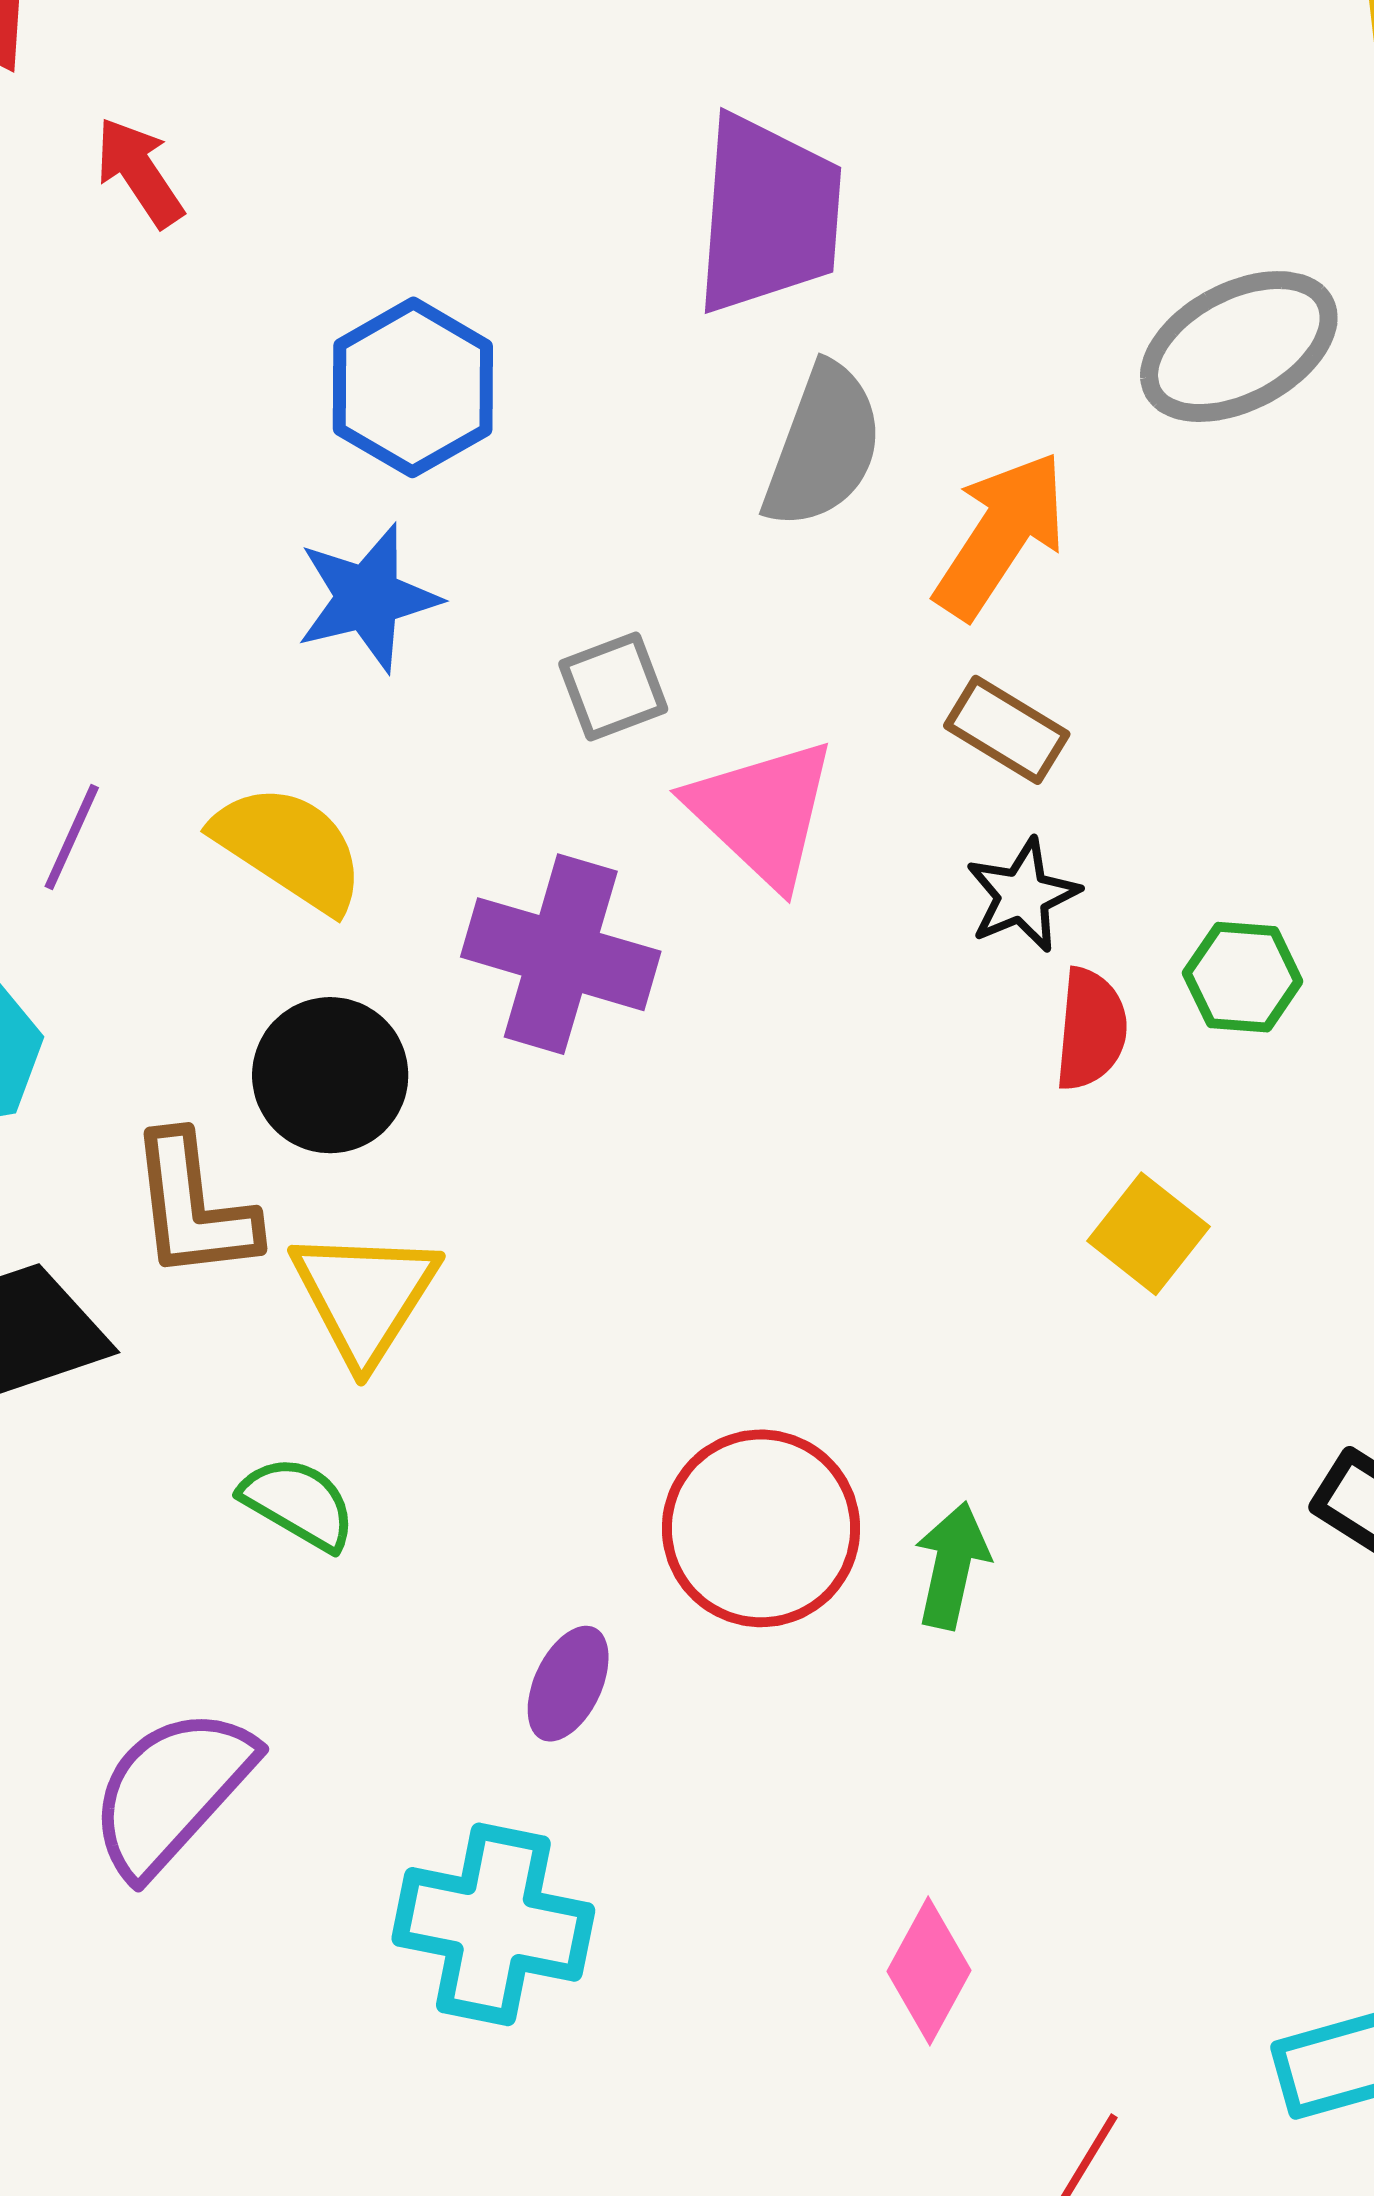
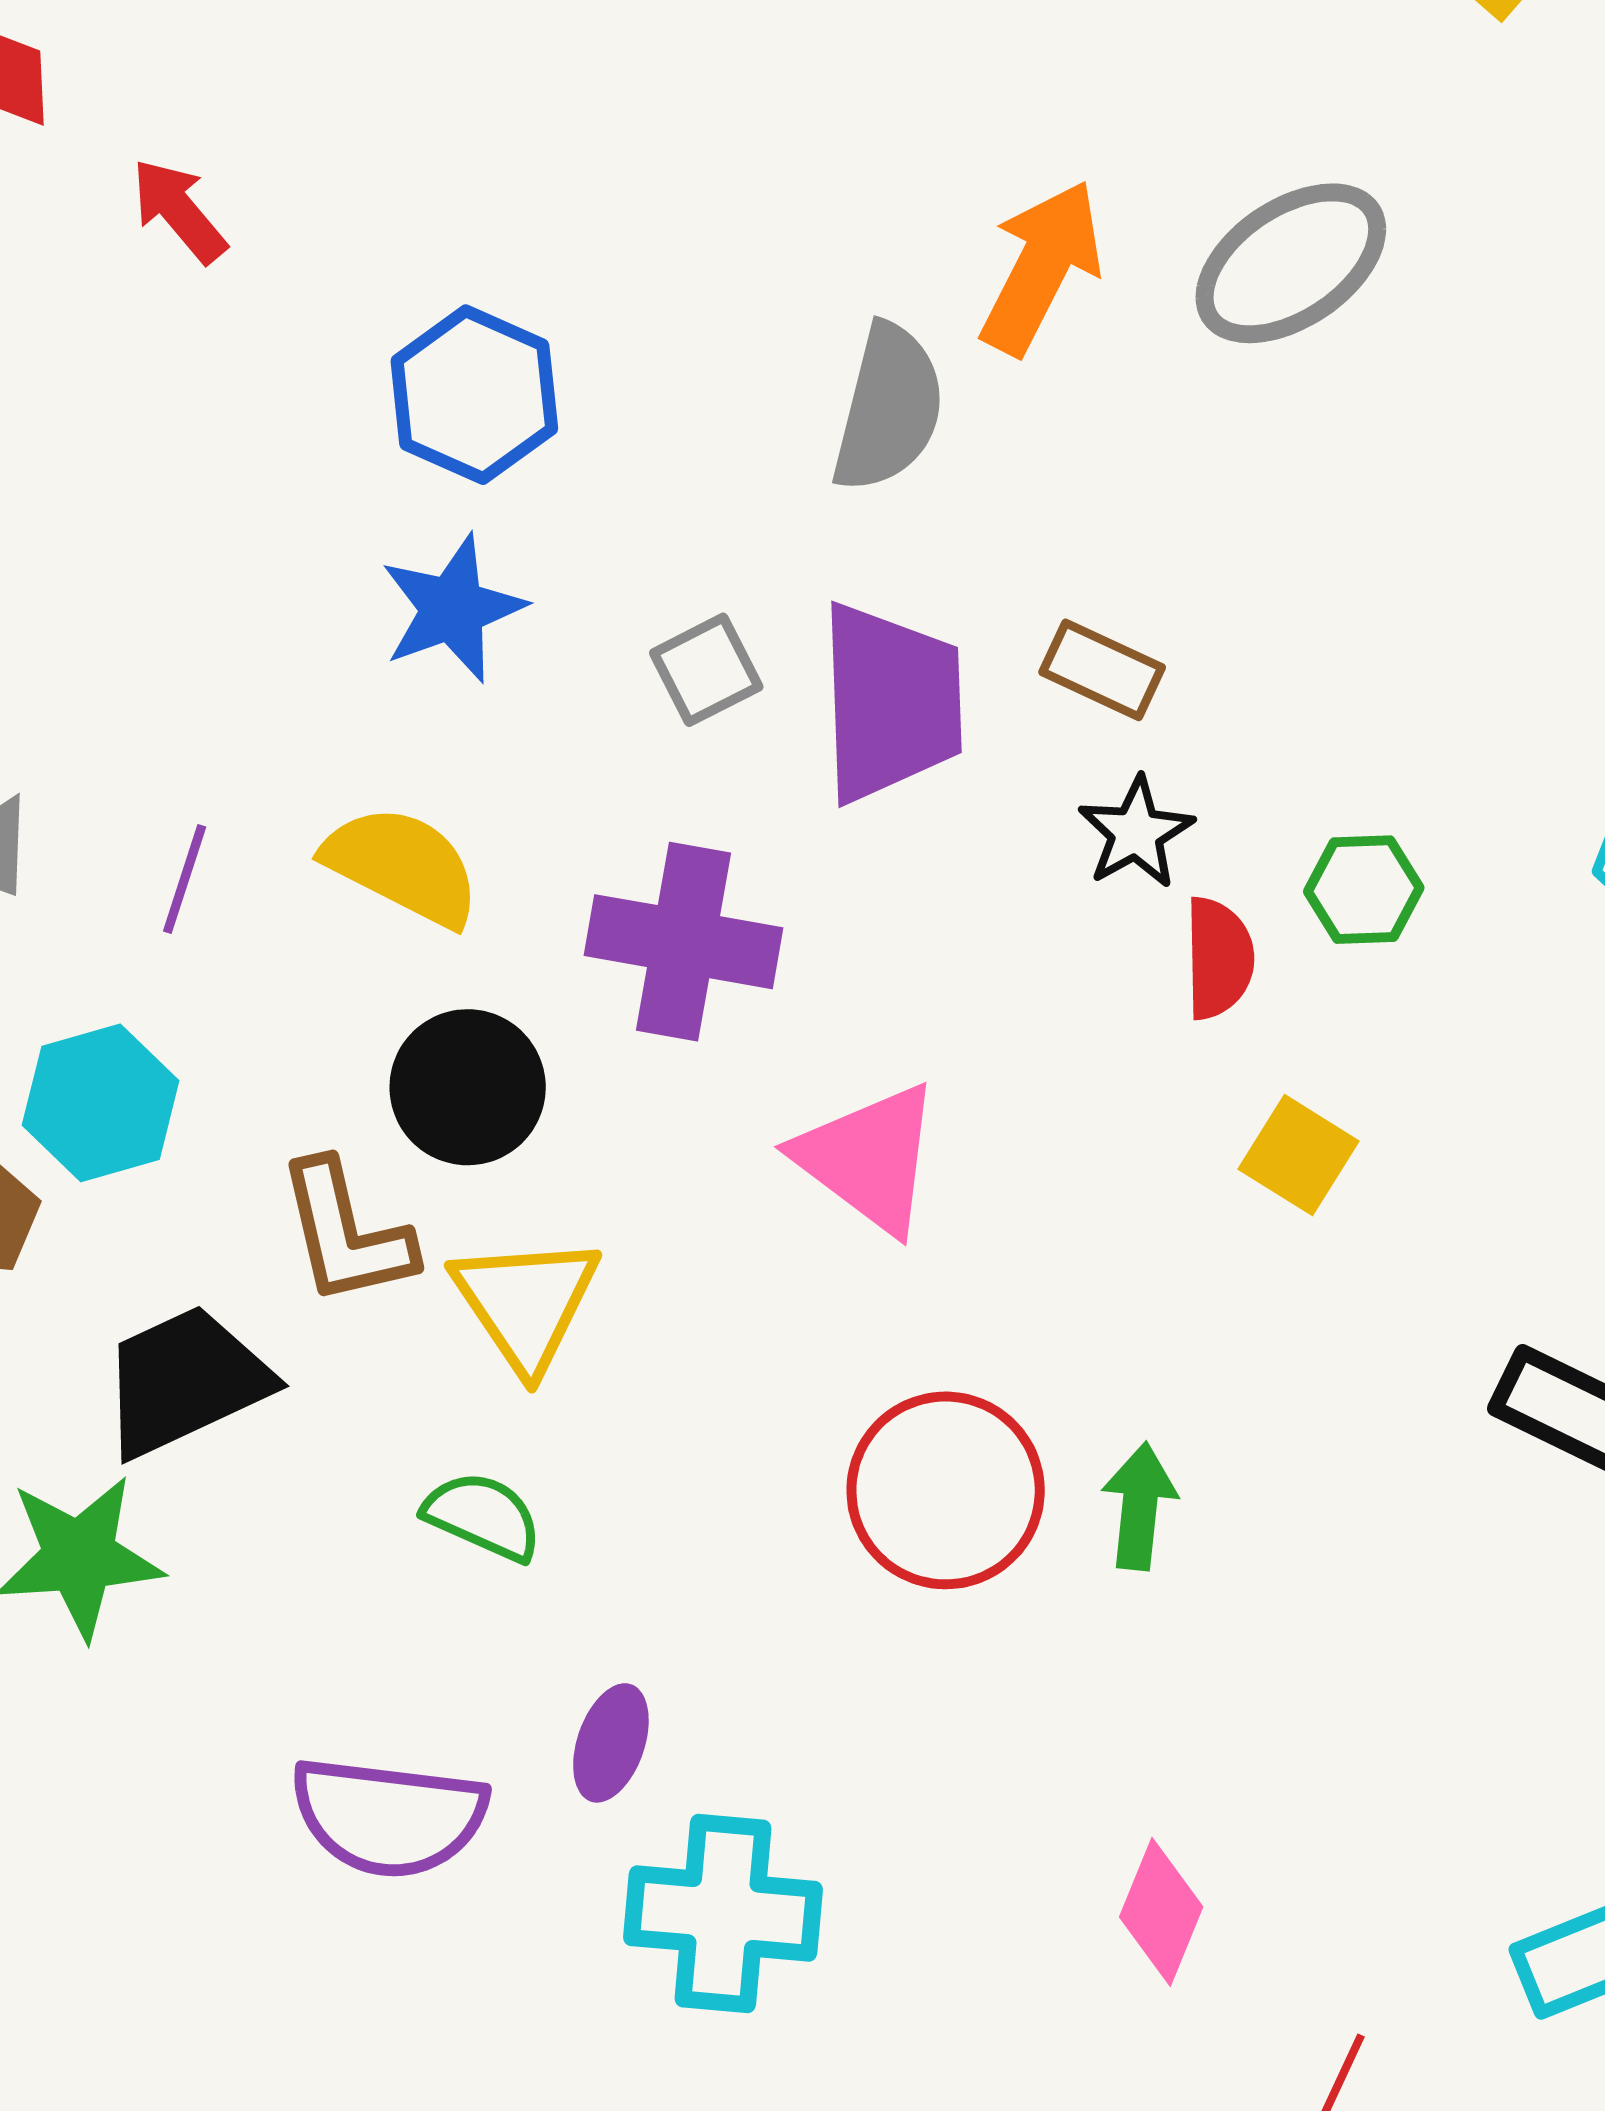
purple trapezoid: (768, 215) -> (891, 702), moved
orange arrow: (1000, 535) -> (1041, 267), moved
pink triangle: (762, 813) -> (869, 1158), moved
purple ellipse: (568, 1684) -> (611, 1743), moved
purple semicircle: (172, 1791) -> (389, 1817), turned -119

